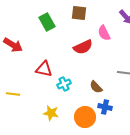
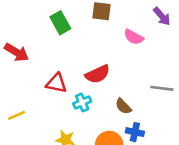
pink semicircle: (104, 33) -> (134, 37), turned -35
red semicircle: (83, 47) -> (98, 74), moved
yellow line: (13, 94) -> (17, 115), turned -32

